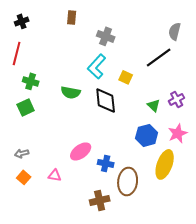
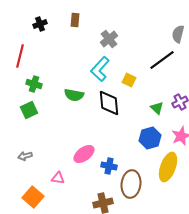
black cross: (22, 21) -> (40, 24), moved
gray cross: (106, 36) -> (109, 39), turned 30
orange square: (24, 177) -> (33, 197), moved, size x1.5

